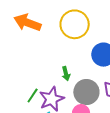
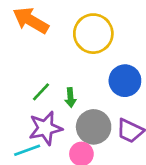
green line: (33, 96) -> (41, 92), moved

